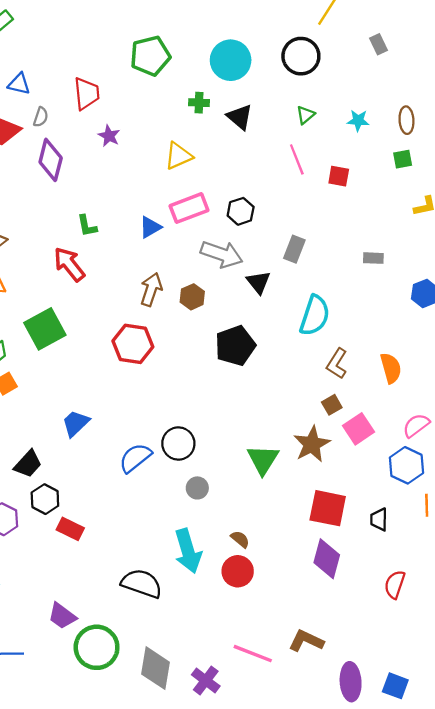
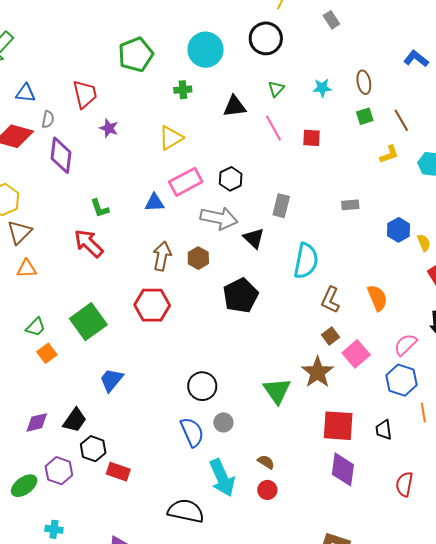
black triangle: (240, 117) -> (234, 106), moved, turned -40
blue triangle: (150, 227) -> (154, 203), turned 35
green square: (45, 329) -> (88, 322), moved
blue semicircle: (135, 458) -> (192, 432), moved, turned 112
red circle: (238, 571) -> (267, 490), size x0.7

